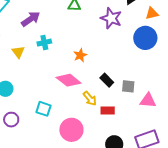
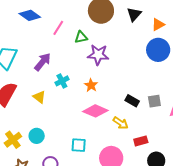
purple star: (111, 18) -> (98, 55), moved
orange star: (80, 55) -> (91, 85), moved
red rectangle: (108, 110) -> (141, 141), moved

